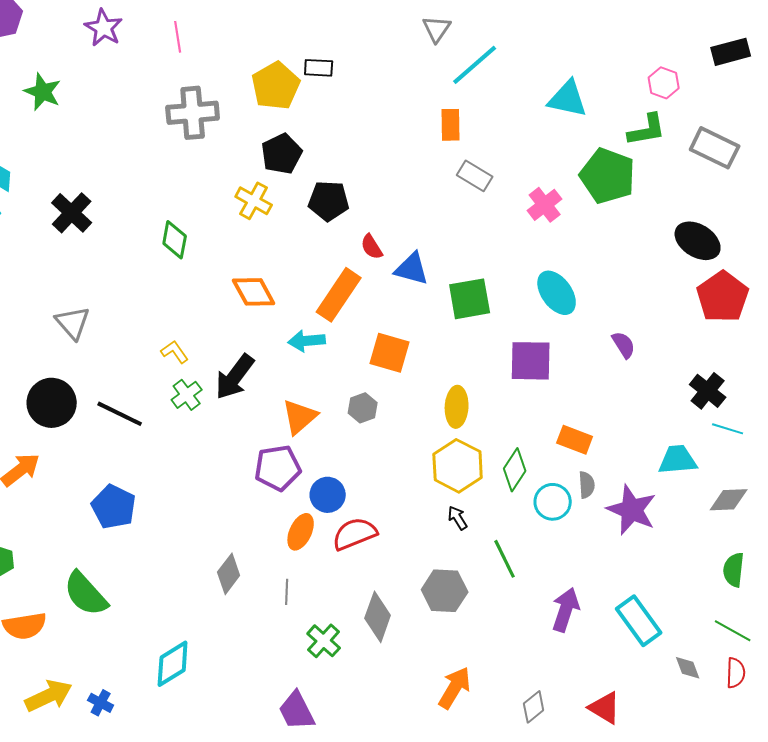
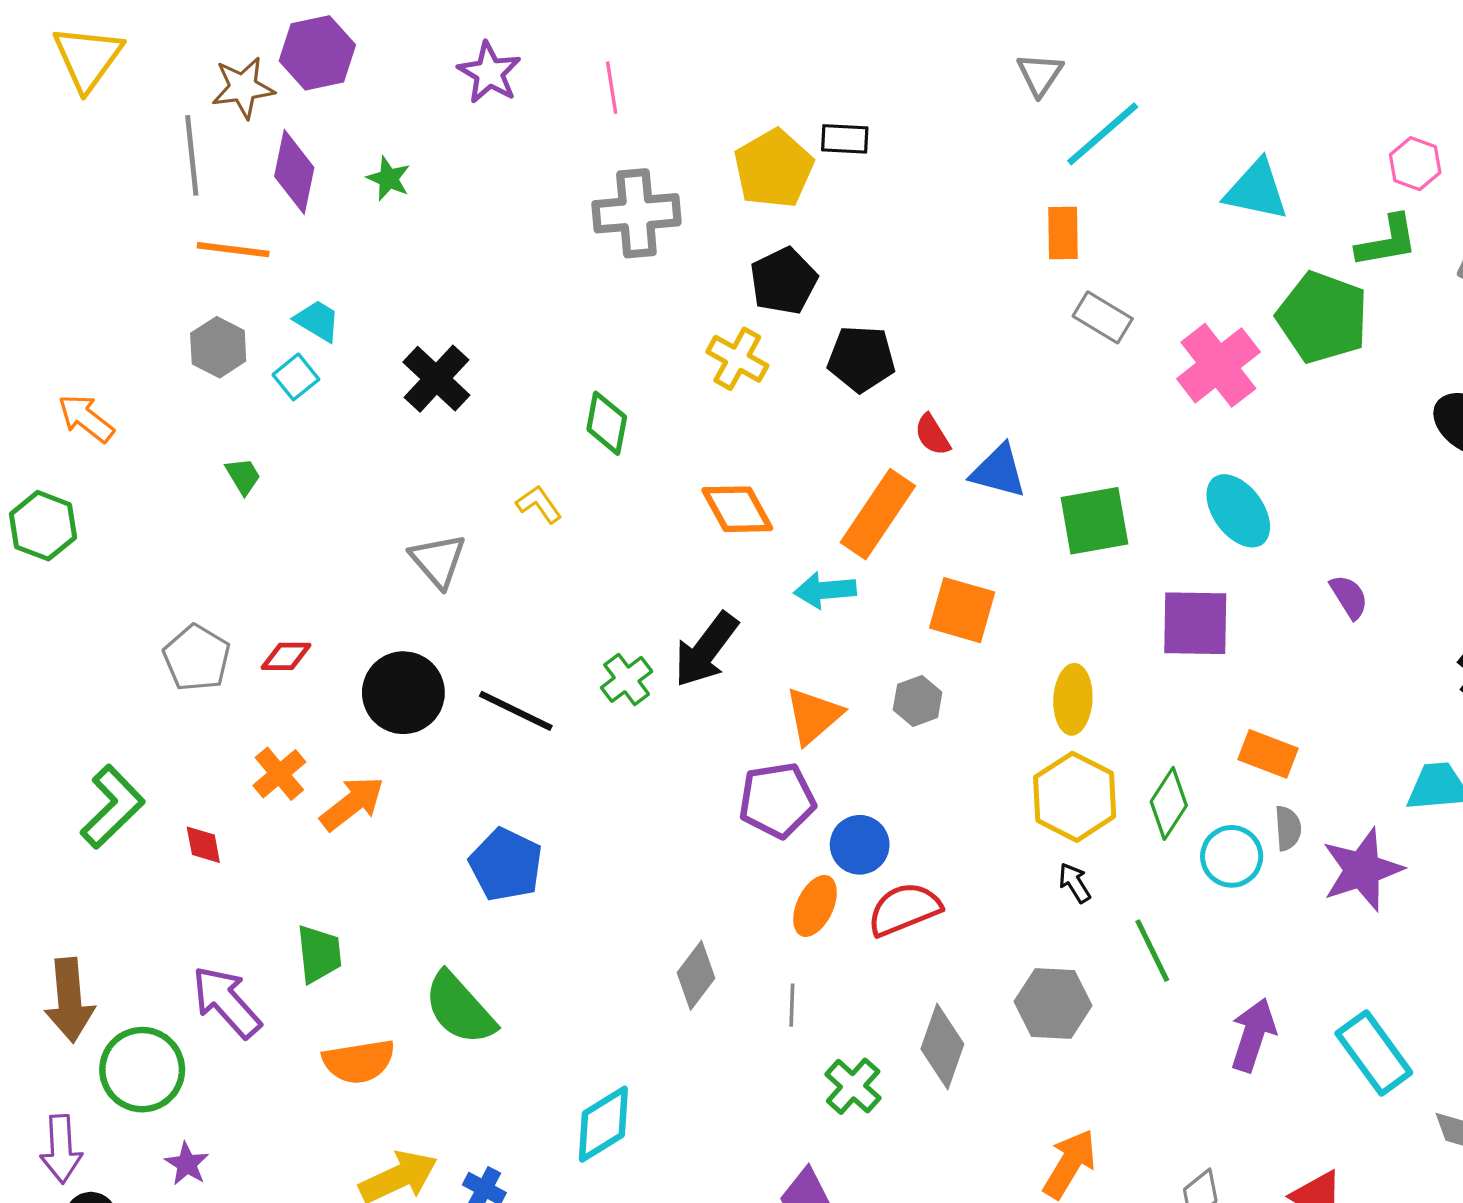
green star: (43, 92) -> (388, 179), size x0.7
pink cross: (545, 205) -> (1218, 365), size x1.4
yellow L-shape: (175, 352) -> (539, 504), moved
purple star: (632, 510) -> (1362, 870), turned 30

